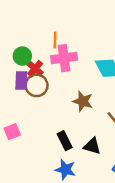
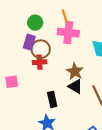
orange line: (55, 40) -> (65, 16), turned -32
red cross: (35, 69) -> (40, 62), moved, turned 32
black triangle: (92, 146) -> (75, 86), moved

